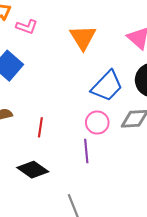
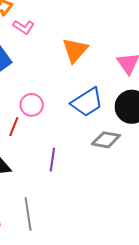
pink circle: (97, 123) -> (32, 105), moved

